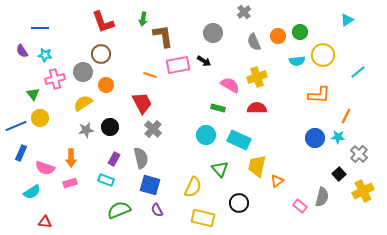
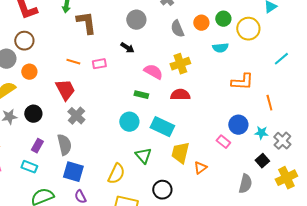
yellow circle: (323, 55) -> (248, 29), moved
pink rectangle: (178, 65) -> (99, 64), moved, size x0.6
orange line: (346, 116) -> (269, 103), turned -42
cyan star: (338, 137) -> (261, 133), moved
pink rectangle: (300, 206) -> (223, 142), moved

